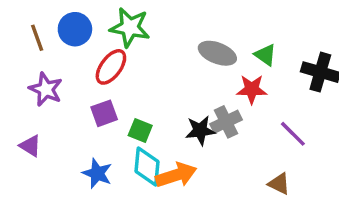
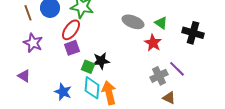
red star: (252, 89) -> (153, 43), turned 30
purple square: (104, 113) -> (72, 48), moved
gray cross: (226, 122) -> (159, 76), moved
black star: (200, 130) -> (101, 61), moved
orange arrow: (176, 175) -> (109, 93), turned -85

